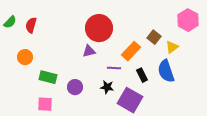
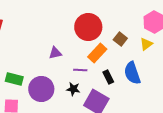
red circle: (99, 28) -> (88, 27), moved
yellow triangle: (172, 47) -> (146, 44), moved
purple circle: (75, 87) -> (41, 89), size x1.6

